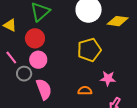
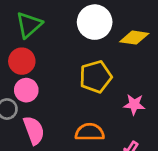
pink star: (108, 78) -> (134, 104), moved
orange semicircle: (85, 91) -> (90, 132), size x1.5

